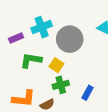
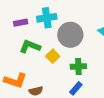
green cross: (61, 85) -> (78, 66), moved

